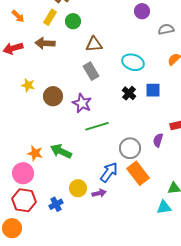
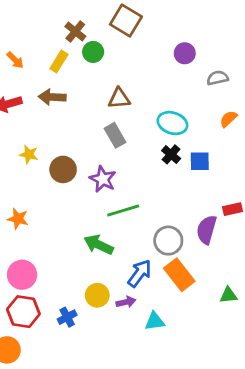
green circle: (73, 21) -> (93, 52), moved
black cross: (129, 93) -> (171, 154), moved
purple semicircle: (158, 140) -> (207, 230), size x1.5
green arrow: (61, 151) -> (99, 245), moved
orange star: (35, 153) -> (18, 219), moved
cyan triangle: (164, 207) -> (155, 321), moved

